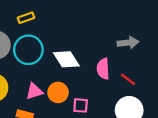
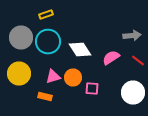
pink semicircle: (103, 69) -> (111, 58), turned 60
red line: (128, 79) -> (138, 60), moved

